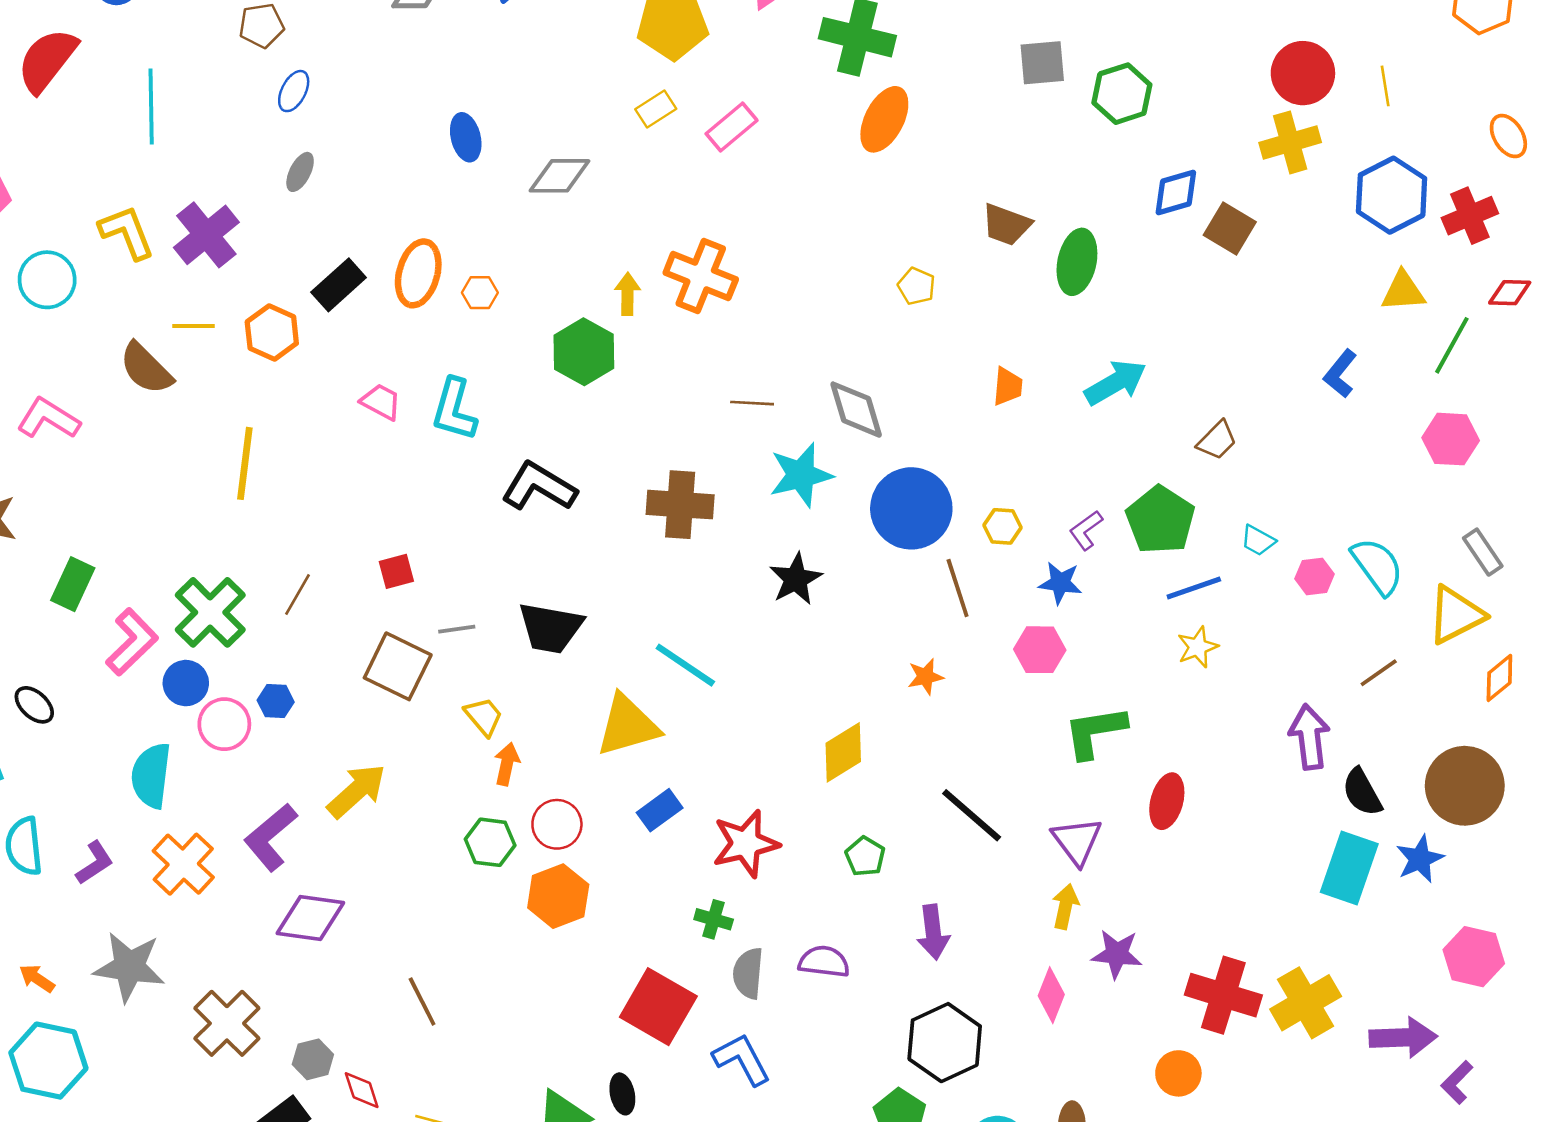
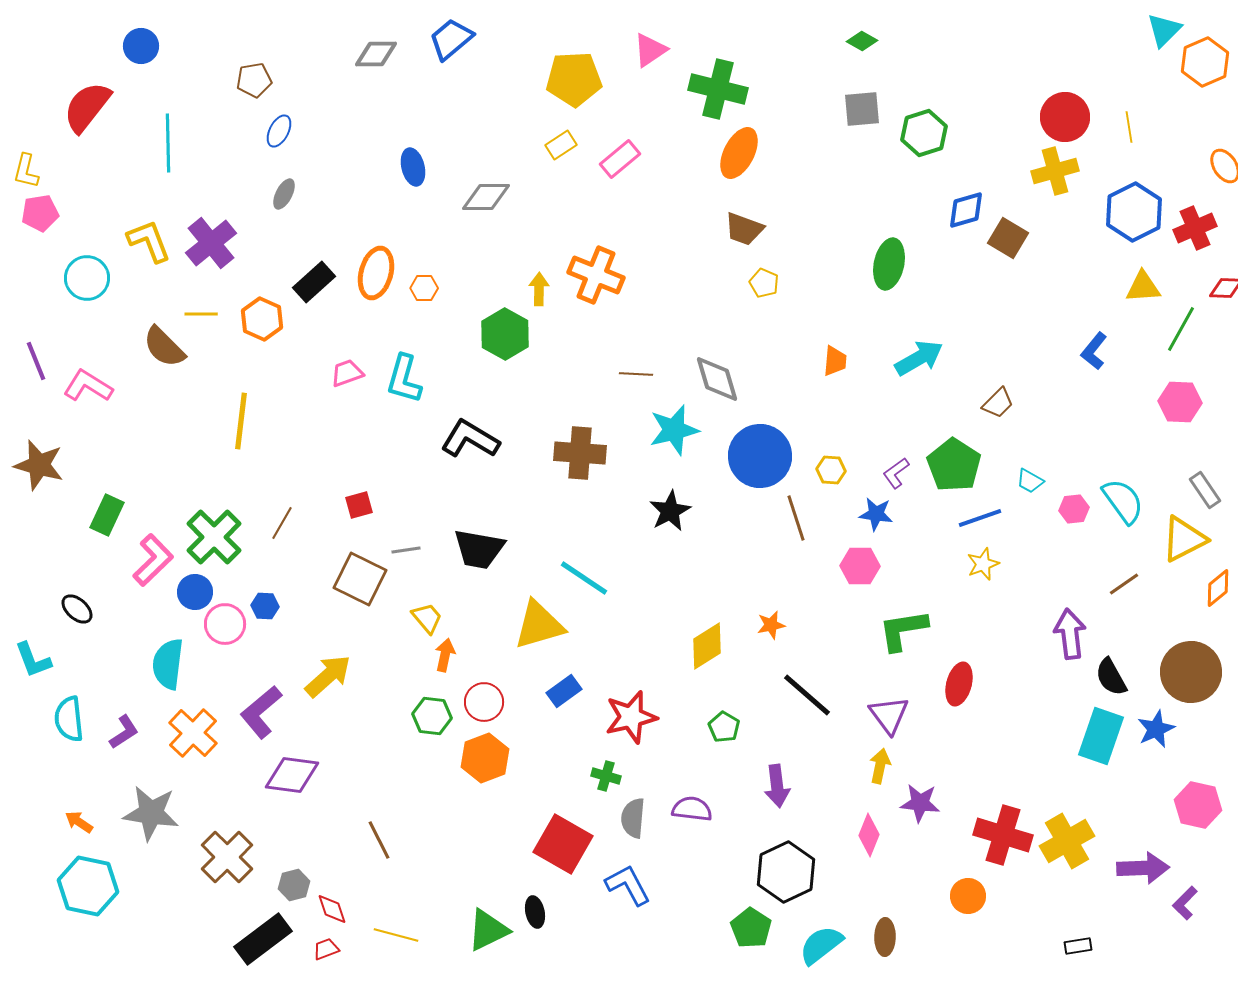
brown trapezoid: (1006, 225) -> (744, 229), moved
pink trapezoid: (381, 402) -> (347, 373), turned -48
orange star: (925, 677) -> (771, 625), moved

